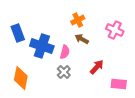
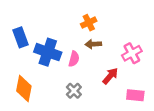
pink cross: (115, 30) -> (132, 53), moved, turned 36
brown arrow: (82, 39) -> (93, 44), turned -32
gray cross: (64, 72) -> (74, 91), moved

